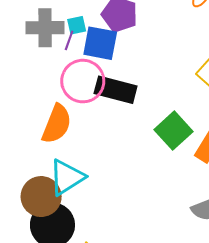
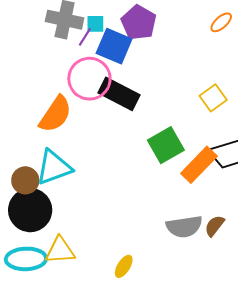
brown circle: (41, 197) -> (25, 180), size x0.7

